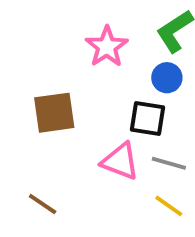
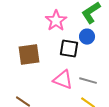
black square: (147, 119) -> (69, 49), moved

